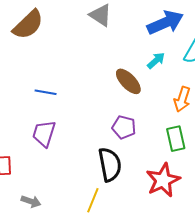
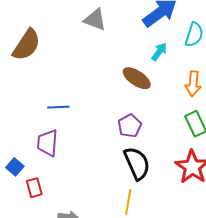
purple pentagon: (124, 127) -> (130, 126), moved, turned -30
purple trapezoid: (44, 134) -> (47, 143), moved

